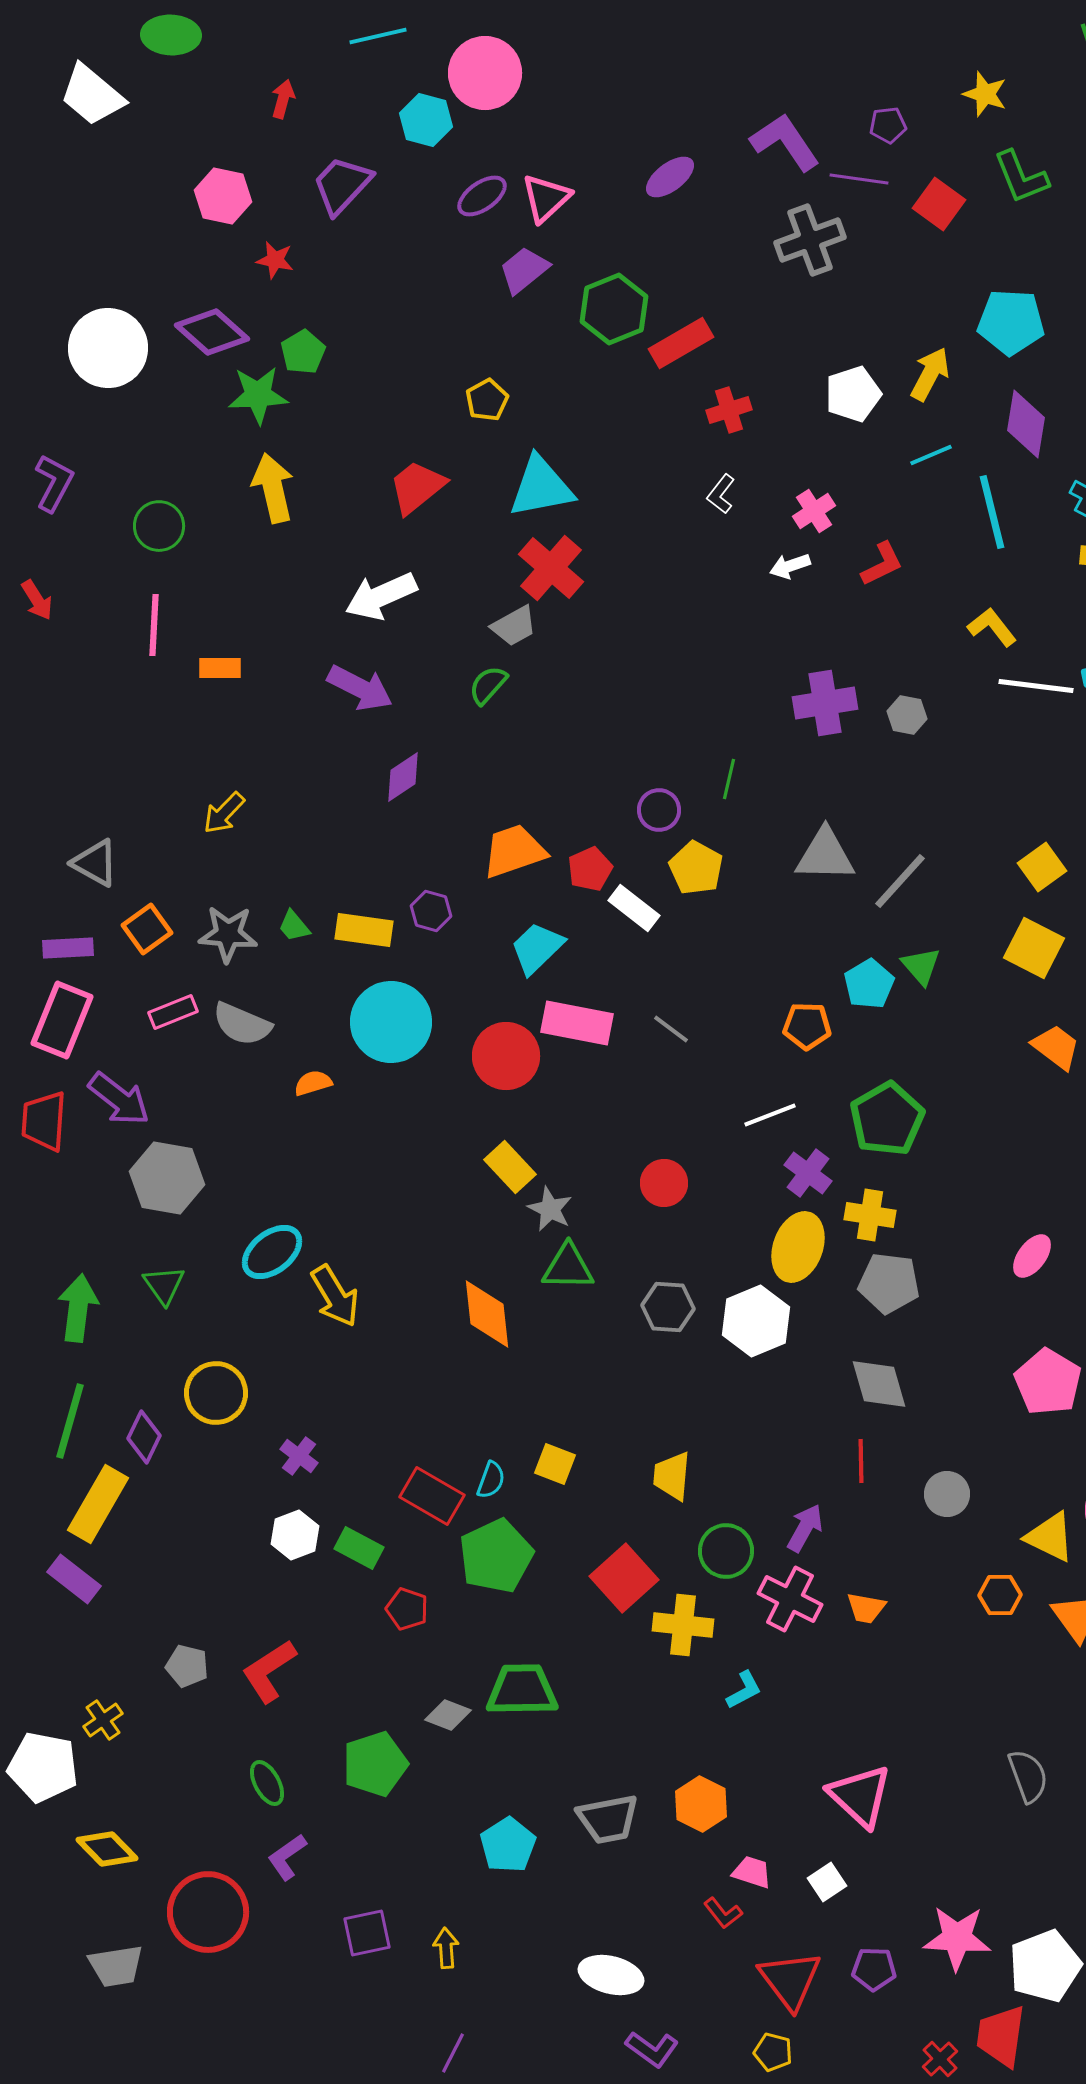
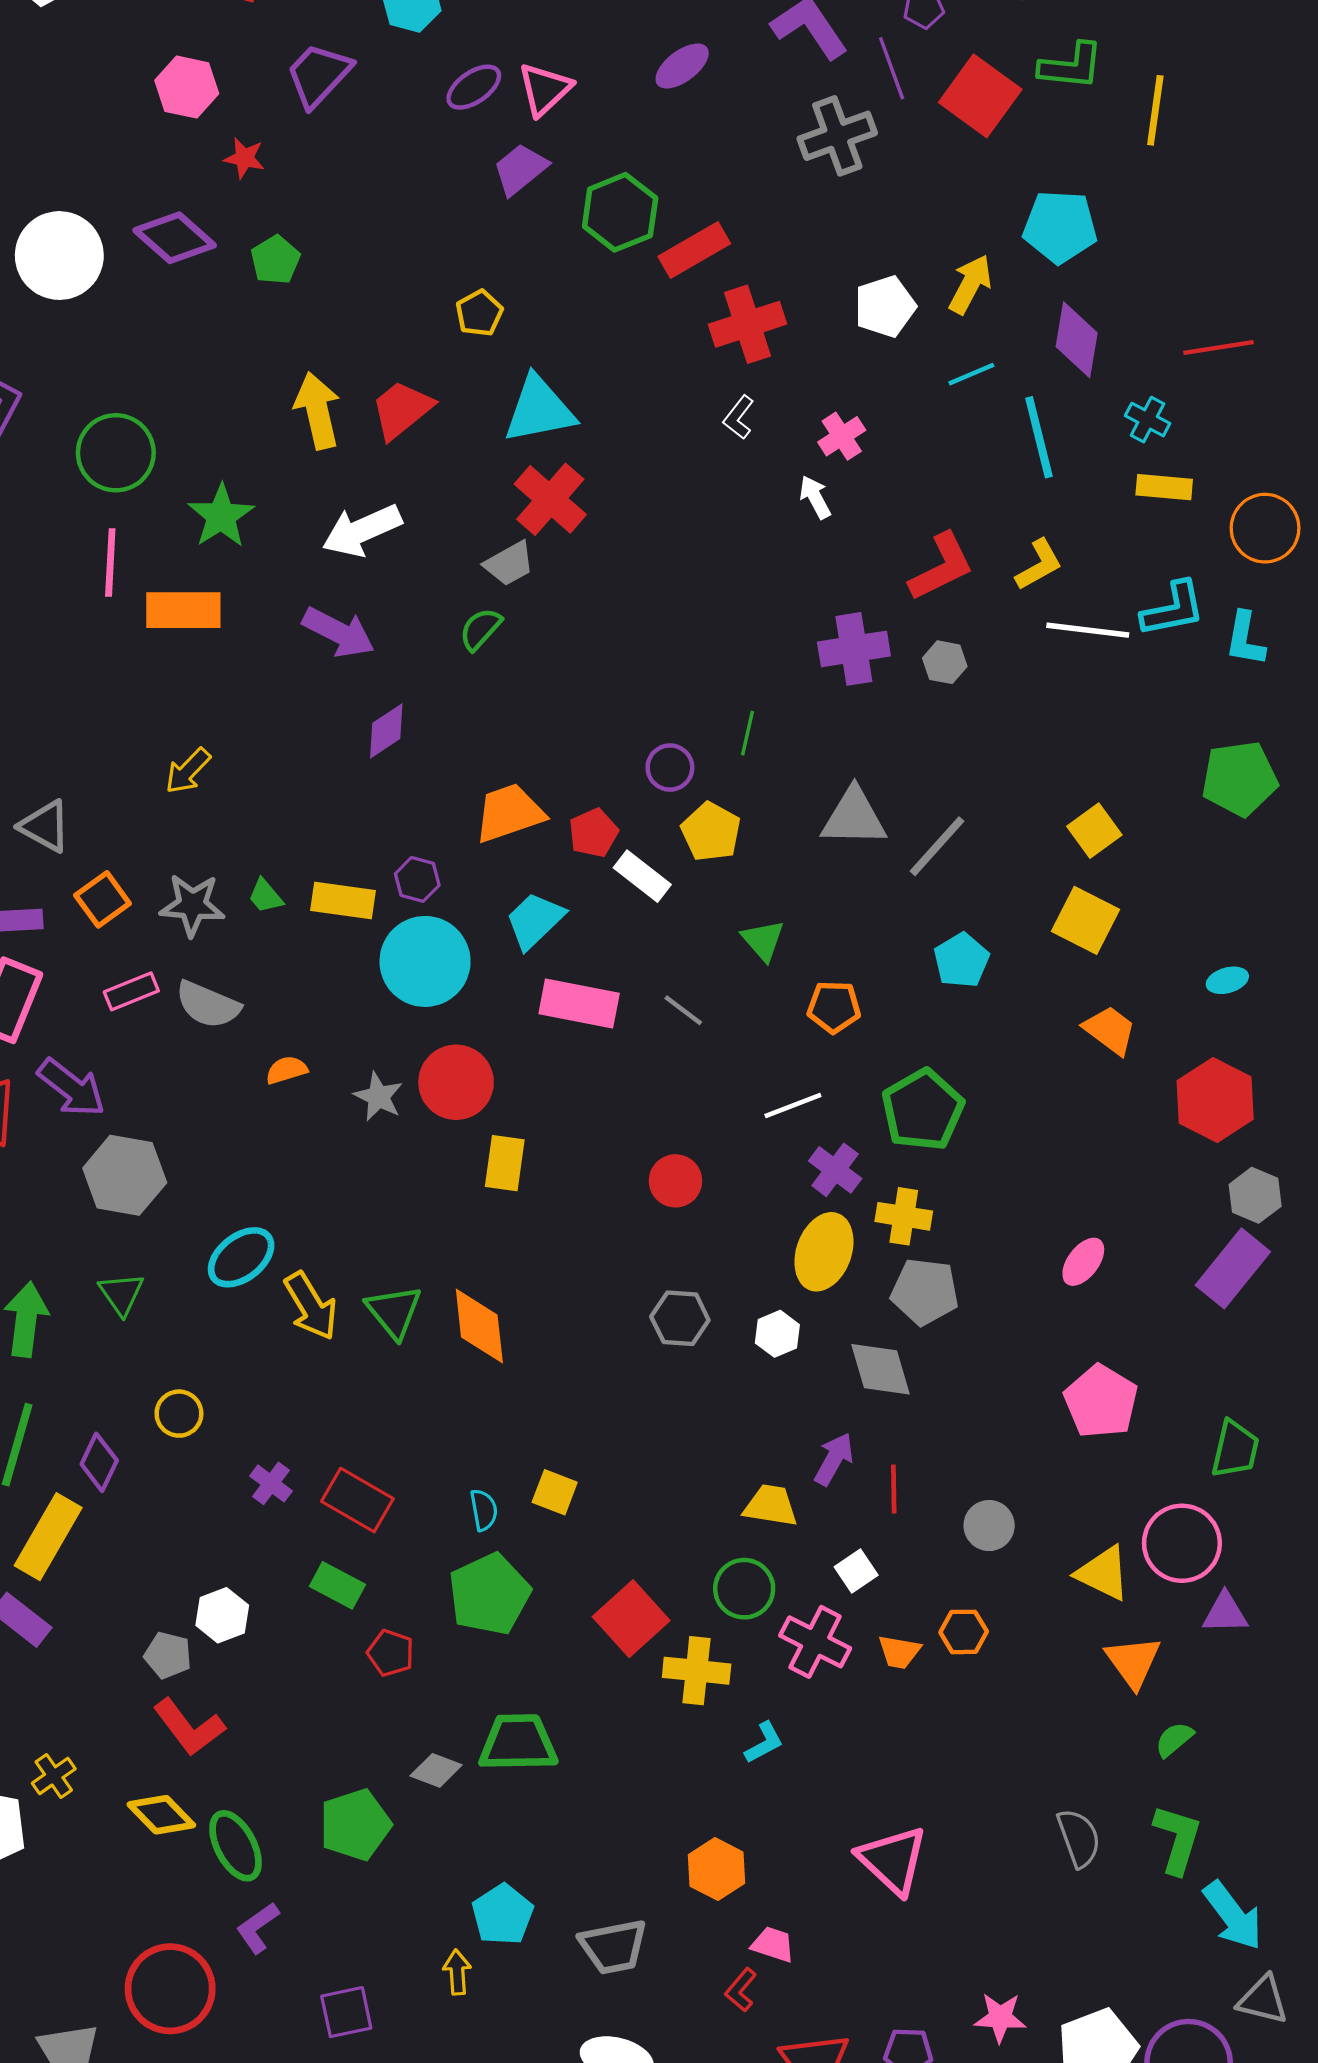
green L-shape: (1021, 177) -> (1071, 66), turned -62
purple line: (859, 179) -> (892, 68), turned 62
red square: (939, 204) -> (980, 96), size x1.4
green star: (258, 395) -> (221, 516), moved, turned -30
red cross: (729, 410) -> (748, 324), size x1.5
yellow arrow: (273, 488) -> (318, 411), moved
green circle: (159, 526) -> (116, 453), size x1.4
red L-shape: (882, 564) -> (941, 567), moved, size x1.4
white arrow: (790, 566) -> (815, 497), turned 81
yellow L-shape: (992, 627) -> (1039, 565), turned 99
orange rectangle: (220, 668) -> (183, 610), size x1.6
green triangle: (921, 966) -> (763, 940), moved
cyan pentagon: (869, 984) -> (961, 960), moved
cyan circle: (391, 1022) -> (425, 961), moved
red circle: (506, 1056) -> (456, 1082), moved
yellow rectangle: (510, 1167) -> (505, 1163), turned 51
gray star: (550, 1209) -> (378, 1097), moved
green triangle: (568, 1267) -> (394, 1312), moved, turned 50
white hexagon: (756, 1321) -> (777, 1334), size x0.6
gray diamond: (879, 1384) -> (880, 1369), moved
yellow circle: (216, 1393) -> (179, 1414), size x0.7
yellow trapezoid: (672, 1476) -> (771, 1506), moved, turned 94
cyan semicircle: (491, 1480) -> (484, 1510), turned -30
red rectangle: (432, 1496) -> (357, 1500), moved
purple arrow: (805, 1528) -> (834, 1459), moved
white hexagon: (295, 1535) -> (222, 1615), moved
orange hexagon: (1000, 1595) -> (964, 1632), moved
gray pentagon: (187, 1666) -> (168, 1655), moved
red L-shape: (269, 1671) -> (189, 1727), moved, turned -94
green ellipse: (267, 1783) -> (236, 1846), size x1.4
gray trapezoid: (608, 1819) -> (613, 1947), moved
yellow diamond: (107, 1849) -> (161, 1815), moved
white square: (827, 1882) -> (856, 1571), moved
red L-shape: (723, 1913) -> (741, 1990), turned 78
pink star: (957, 1938) -> (1000, 2018), size x0.7
yellow arrow: (446, 1948) -> (457, 1972), moved

